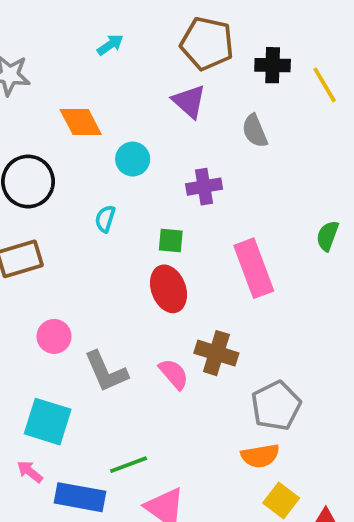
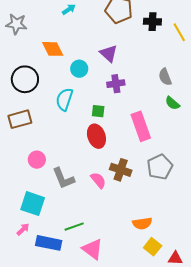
purple triangle: (189, 101) -> (109, 53), moved
gray semicircle: (255, 131) -> (165, 77), moved
cyan semicircle: (105, 219) -> (64, 99), size x1.6
green semicircle: (327, 236) -> (172, 103), moved, turned -70
gray pentagon: (276, 406) -> (160, 167), moved
pink arrow: (30, 472) -> (23, 229), turned 96

